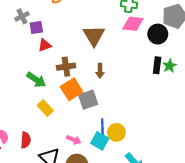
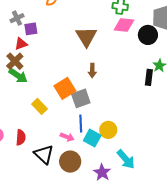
red triangle: (45, 45) -> (21, 44), moved
black rectangle: (157, 65) -> (149, 77), moved
brown cross: (66, 67) -> (15, 61), moved, turned -36
green arrow: (36, 80) -> (18, 76), moved
blue line: (102, 128) -> (81, 124), moved

